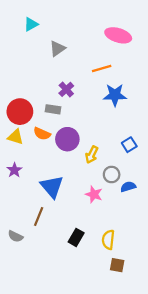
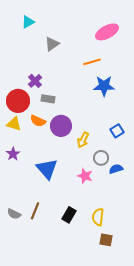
pink ellipse: (118, 35) -> (107, 32), turned -45
purple cross: (66, 89) -> (35, 81), moved
brown line: (39, 216) -> (35, 211), moved

